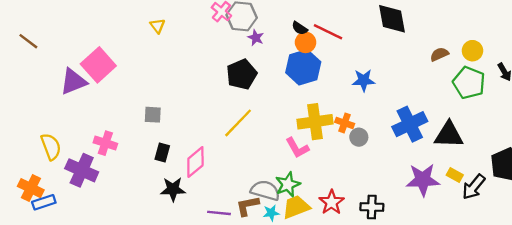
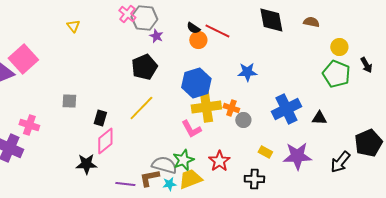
brown semicircle: (439, 54) -> (311, 22), moved, turned 35
blue hexagon: (303, 67) -> (196, 83), moved
black triangle: (449, 135) -> (319, 118), size x0.6
black rectangle: (162, 153) -> (100, 118), moved
yellow rectangle: (455, 175) -> (265, 152), moved
red star: (332, 202) -> (219, 161), moved

